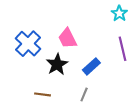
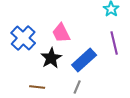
blue rectangle: (91, 66) -> (84, 60), size x1.4

